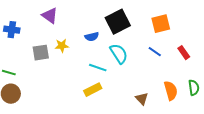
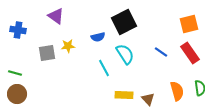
orange square: (161, 24) -> (189, 24), moved
red rectangle: (184, 53) -> (190, 53), size x1.5
cyan line: (98, 68) -> (104, 68), turned 42
yellow rectangle: (93, 90) -> (124, 95), moved, turned 30

